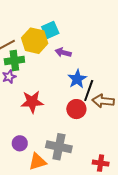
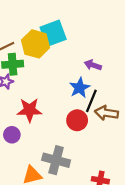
cyan square: (50, 30) -> (53, 33), size x1.4
purple arrow: (63, 53) -> (93, 65), moved
purple circle: (20, 143) -> (12, 135), moved

